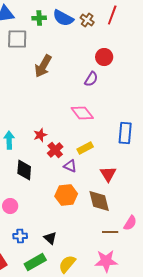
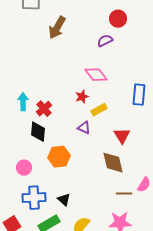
purple semicircle: (91, 79) -> (105, 41), turned -147
red star: (40, 135) -> (82, 97), moved
red cross: (55, 150) -> (44, 109), moved
orange hexagon: (66, 195) -> (59, 157), moved
blue cross: (20, 236) -> (34, 198), size x1.6

